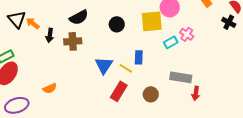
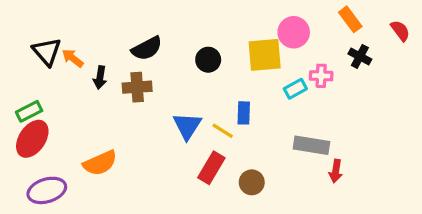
black cross: (229, 22) -> (360, 56), moved
pink cross: (187, 34) -> (321, 76), turned -32
orange semicircle: (50, 88) -> (100, 163), size x1.5
brown circle: (151, 94) -> (252, 182), moved

